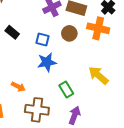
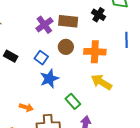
orange cross: (98, 28) -> (95, 52), moved
blue square: (43, 40) -> (41, 58), turned 32

